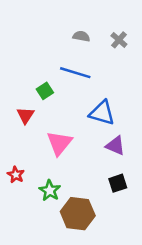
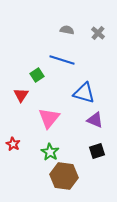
green star: (50, 191) -> (50, 152), moved

